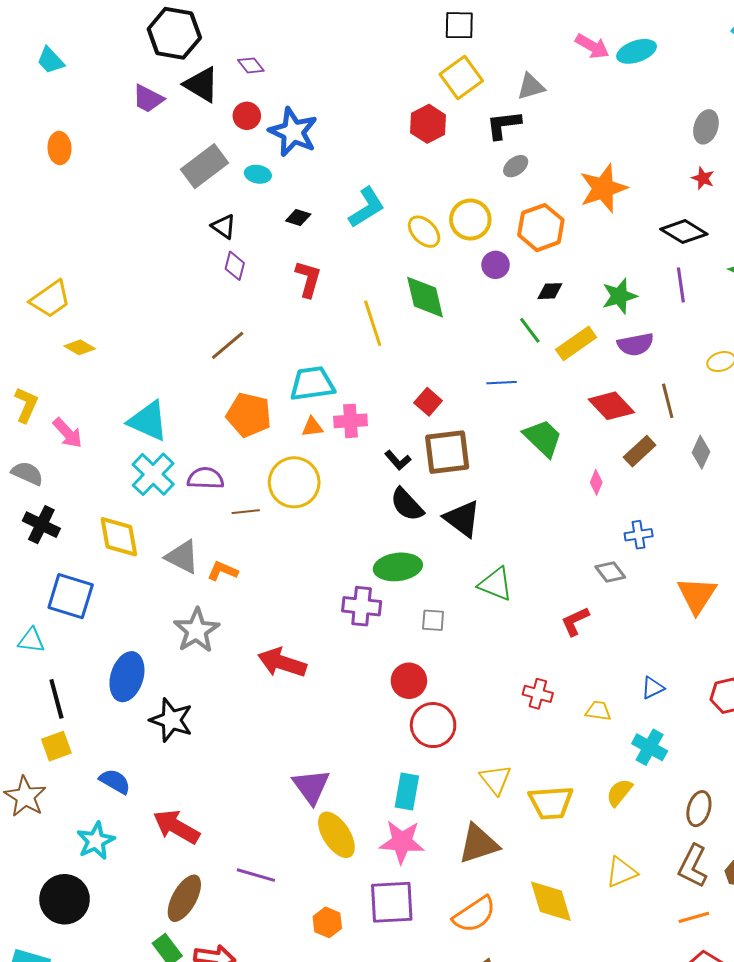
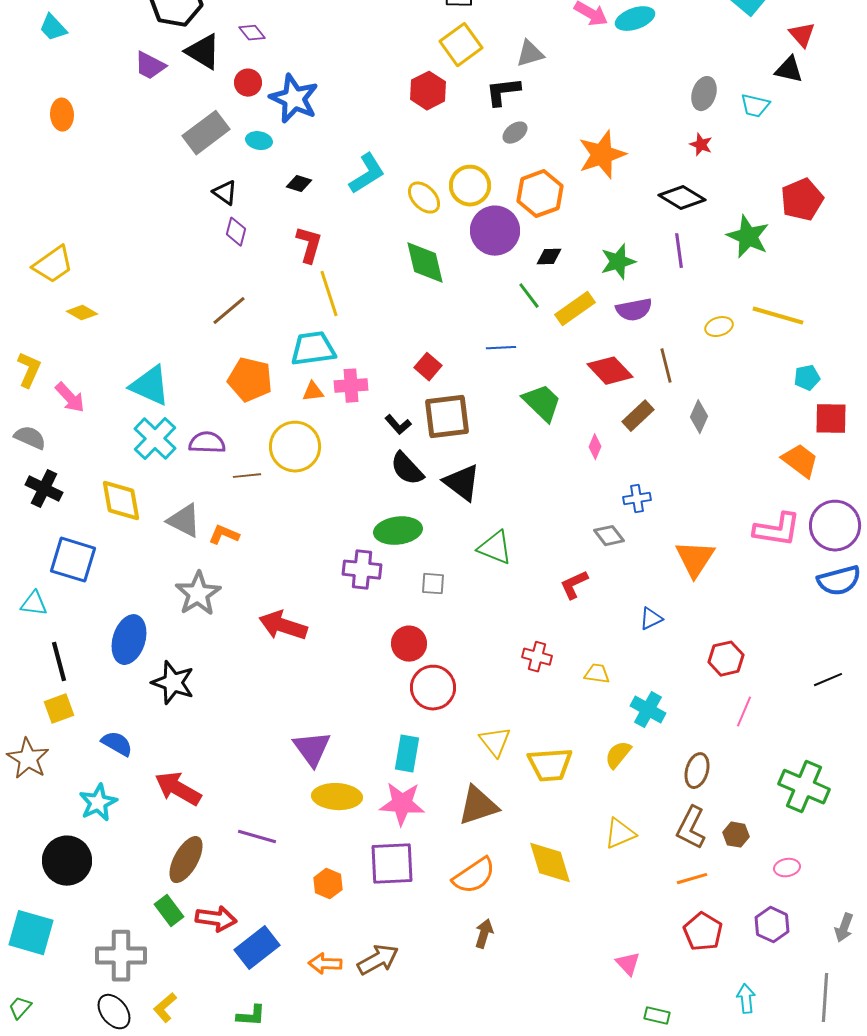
purple circle: (496, 265) -> (495, 231), size x1.8
yellow line: (373, 323) -> (329, 294), moved
blue triangle: (653, 688) -> (651, 619), moved
yellow ellipse: (336, 835) -> (337, 797), turned -54

